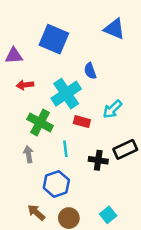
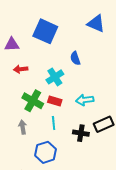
cyan cross: (66, 94) -> (55, 77), size x0.7
cyan arrow: (112, 109) -> (85, 100), moved, turned 36
red rectangle: (82, 122) -> (55, 101), moved

